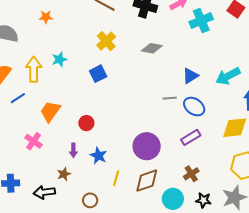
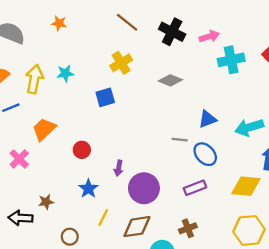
purple arrow: (73, 150) -> (119, 168), moved

